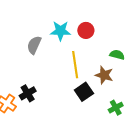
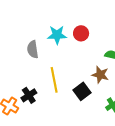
gray semicircle: (34, 45) -> (33, 49), turned -30
yellow line: (75, 65) -> (54, 80), moved

